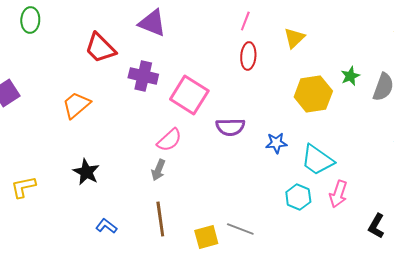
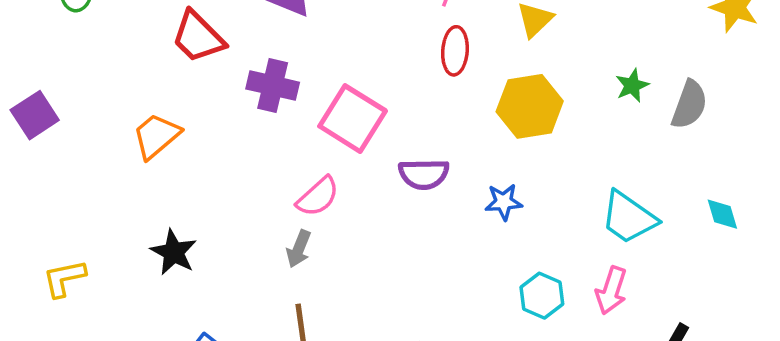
yellow hexagon: (313, 94) -> (530, 106), moved
cyan trapezoid: (317, 160) -> (629, 218), moved

